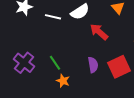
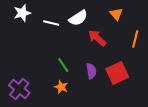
purple cross: (24, 63) -> (19, 89), moved
green line: (55, 63) -> (63, 65), moved

